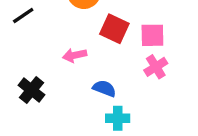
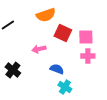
pink cross: (156, 67) -> (88, 56), turned 32
cyan cross: (118, 118) -> (65, 87), turned 32

